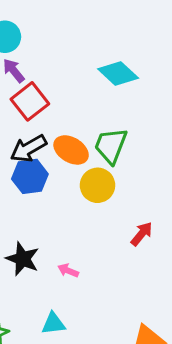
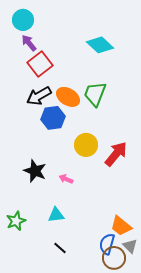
blue hexagon: (30, 176) -> (53, 118), moved
yellow circle: (97, 185) -> (86, 145), moved
red arrow: (142, 234) -> (116, 154), size x1.5

